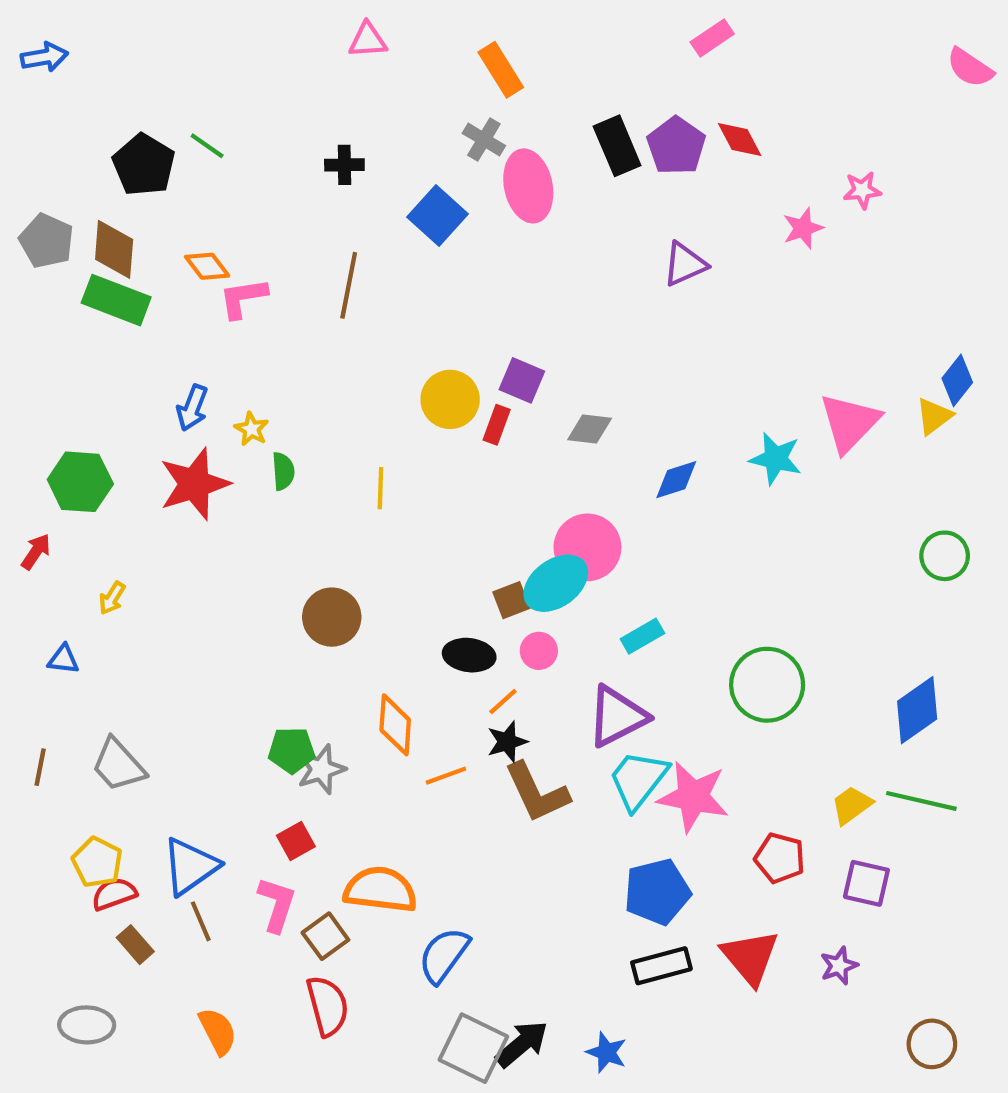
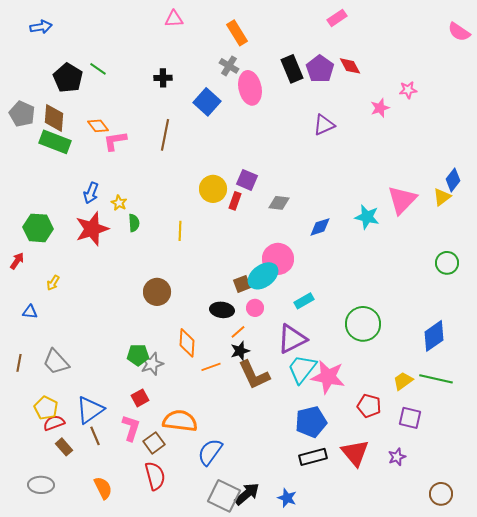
blue arrow: (44, 57) -> (41, 27), moved

